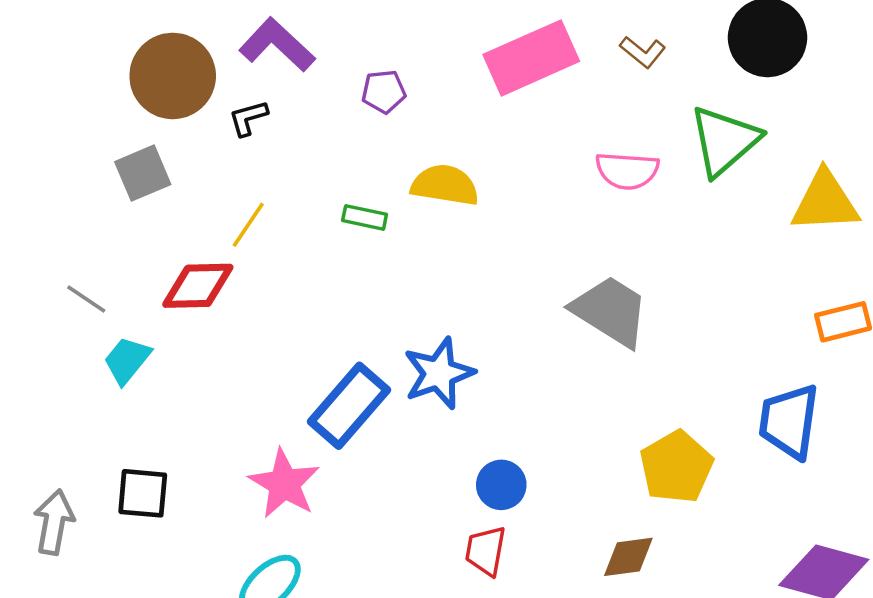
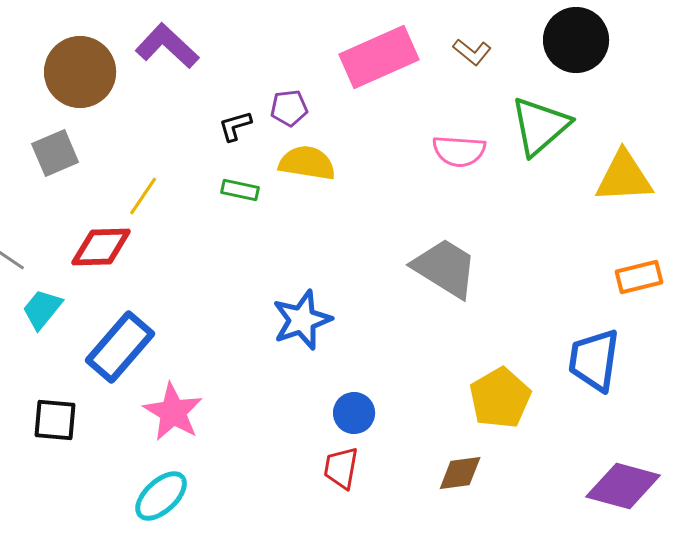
purple pentagon: (384, 92) -> (289, 108), moved
black L-shape: (248, 118) -> (235, 126), moved
blue rectangle: (349, 406) -> (120, 347), moved

